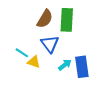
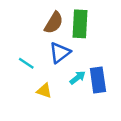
blue triangle: (50, 44) -> (60, 53), turned 30
yellow triangle: (34, 62) -> (44, 91), moved

